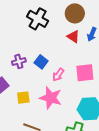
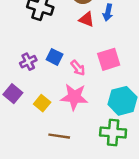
pink arrow: (58, 75) -> (78, 68), turned -64
yellow square: (23, 98) -> (42, 103), turned -32

